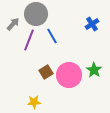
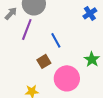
blue line: (52, 36) -> (56, 40), moved
pink circle: (69, 75) -> (67, 78), moved

